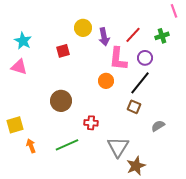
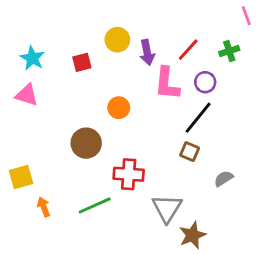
red square: (63, 51) -> (82, 62), moved
orange circle: (106, 81) -> (119, 108), moved
red cross: (91, 123) -> (129, 174), size x1.5

